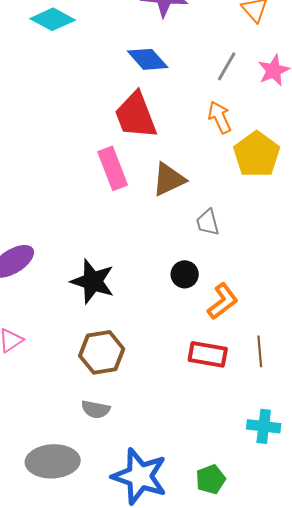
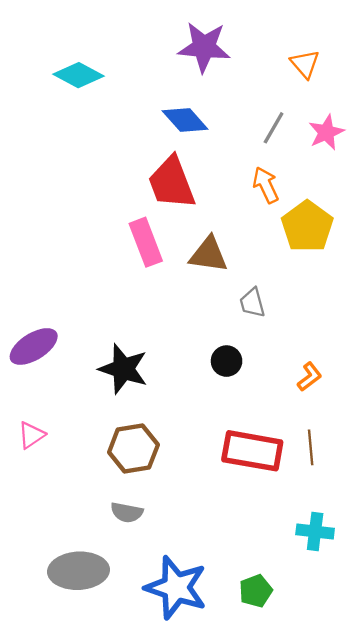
brown triangle: (169, 179) -> (209, 255), turned 33
orange L-shape: (223, 301) -> (309, 377), moved, size x0.7
red rectangle: (208, 354) -> (252, 451), size x1.4

